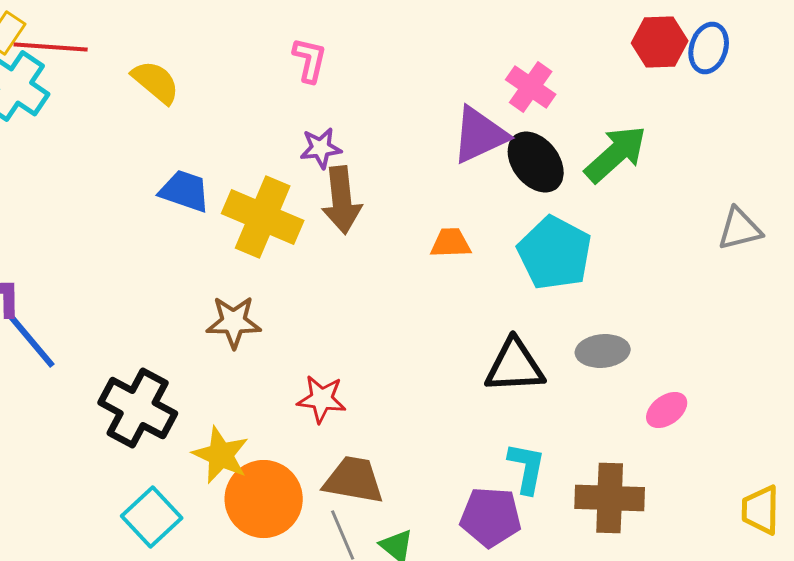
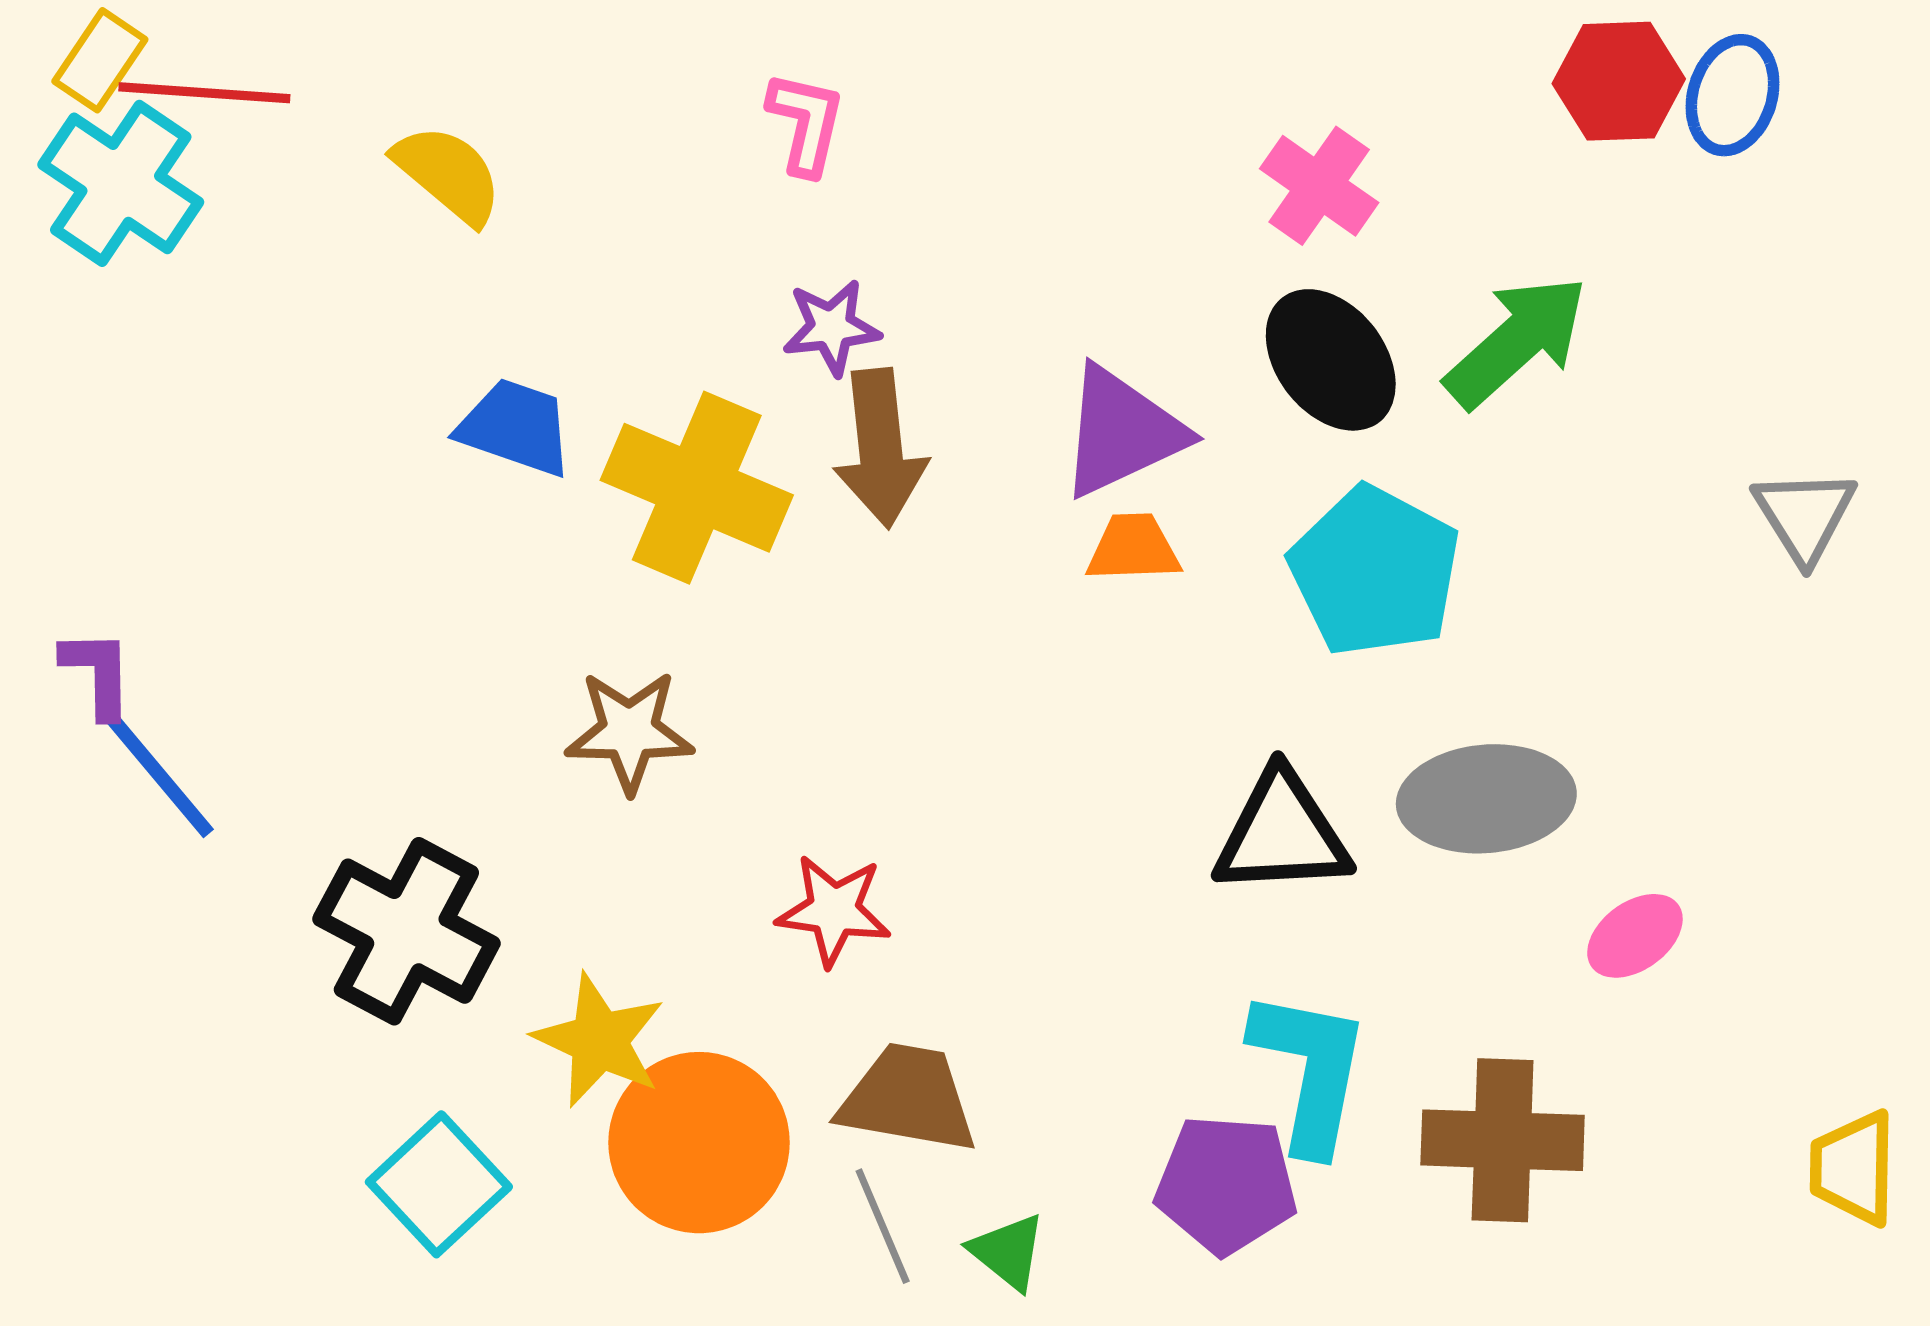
purple triangle: (480, 135) -> (1122, 432), moved
gray triangle: (740, 229) -> (1805, 516), turned -48
gray ellipse: (603, 351) -> (1486, 799), size x1.4
cyan L-shape: (527, 468) -> (1310, 1071), size x1.4

